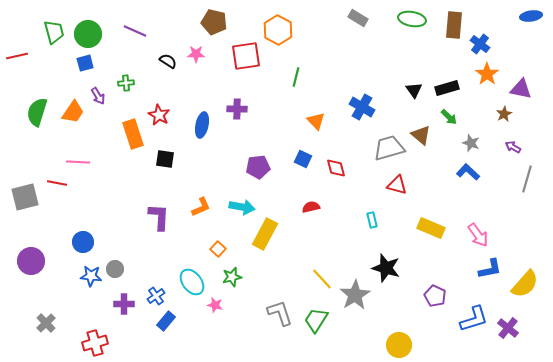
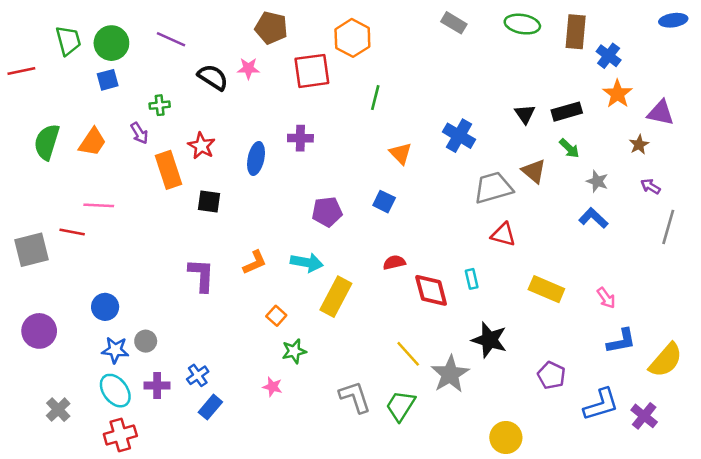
black semicircle: (168, 61) -> (213, 77), size x1.4
purple arrow: (98, 96) -> (139, 133), moved
red diamond: (336, 168) -> (431, 290), moved, size x1.4
pink arrow: (478, 235) -> (606, 298), size x0.7
cyan ellipse: (192, 282) -> (115, 391), moved

